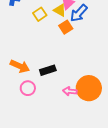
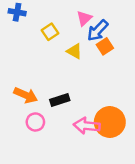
yellow triangle: (60, 10) -> (74, 51), moved
orange square: (66, 27) -> (105, 46), moved
pink arrow: (70, 91) -> (87, 126), size x1.5

